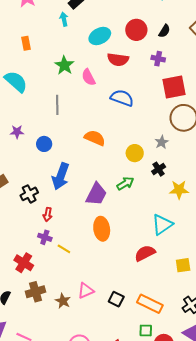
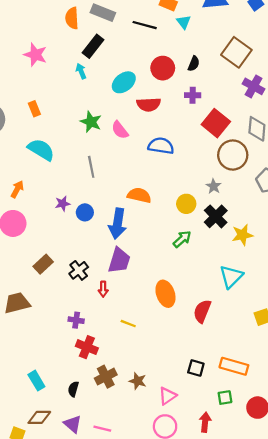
orange rectangle: (26, 43) -> (34, 109), moved
red square: (174, 87) -> (216, 123), turned -30
purple star: (17, 132) -> (63, 204), moved
black cross: (159, 169) -> (216, 216), size x1.5
blue arrow: (61, 176) -> (118, 224), moved
purple trapezoid: (96, 194) -> (119, 260), moved
purple cross: (45, 237) -> (76, 320), moved
red semicircle: (145, 253) -> (202, 311), moved, turned -30
pink triangle: (86, 291) -> (167, 396), moved
green square: (146, 331) -> (225, 398), moved

